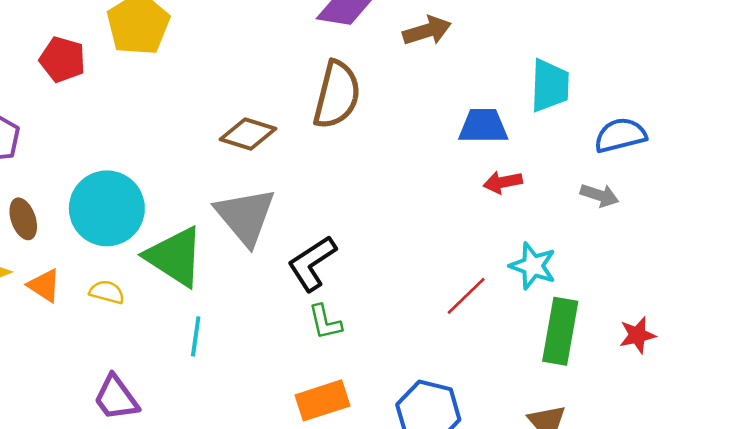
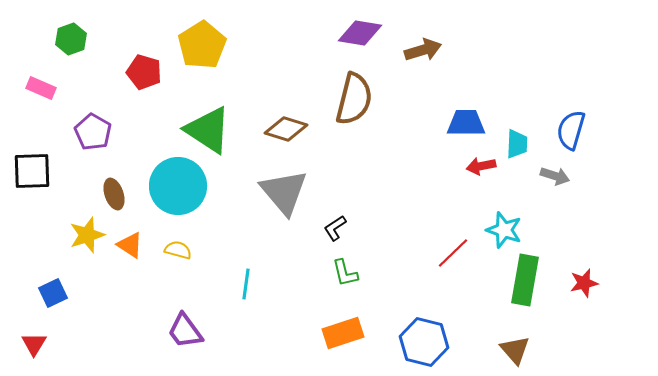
cyan trapezoid: (550, 86) -> (517, 144), moved, size x0.7
blue semicircle: (620, 135) -> (571, 130), turned -60
green triangle: (175, 257) -> (208, 130), moved
black L-shape: (312, 263) -> (335, 228), size x0.6

